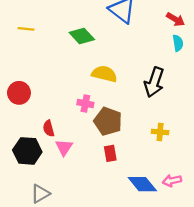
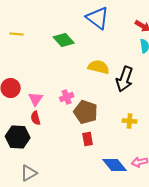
yellow semicircle: (104, 74) -> (99, 67), moved
pink cross: (85, 104) -> (67, 97), turned -32
pink triangle: (64, 147) -> (36, 99), moved

